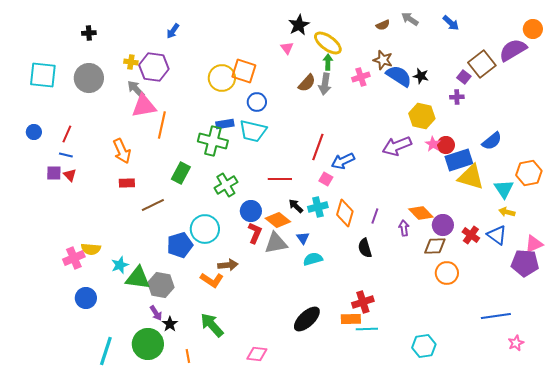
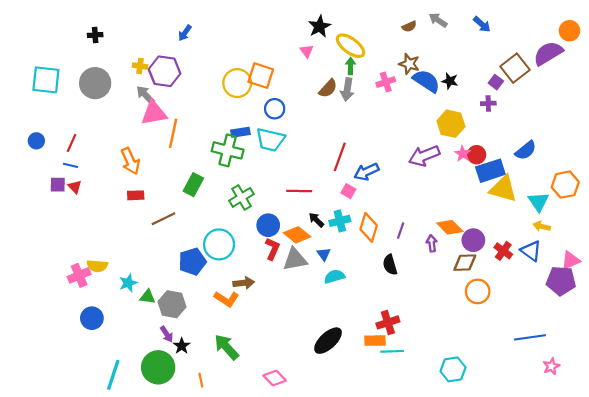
green triangle: (138, 278) -> (147, 297), size x0.6
pink diamond: (257, 354) -> (275, 378), turned 40

